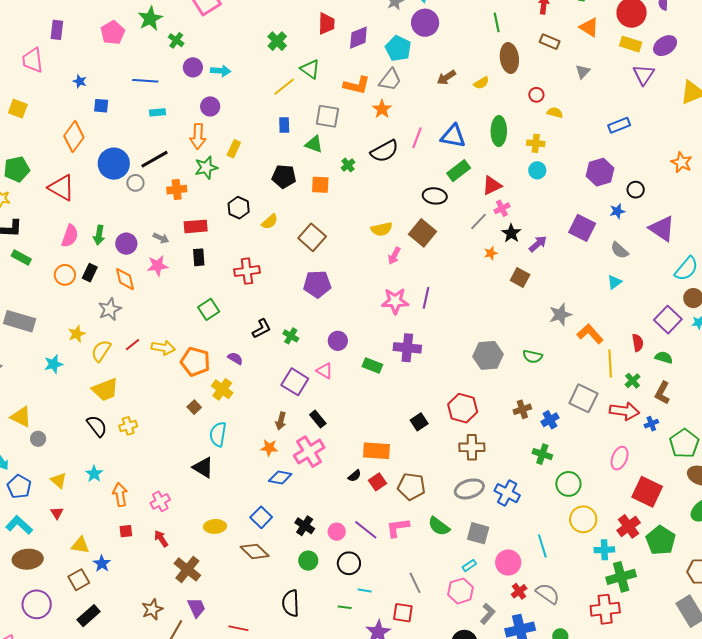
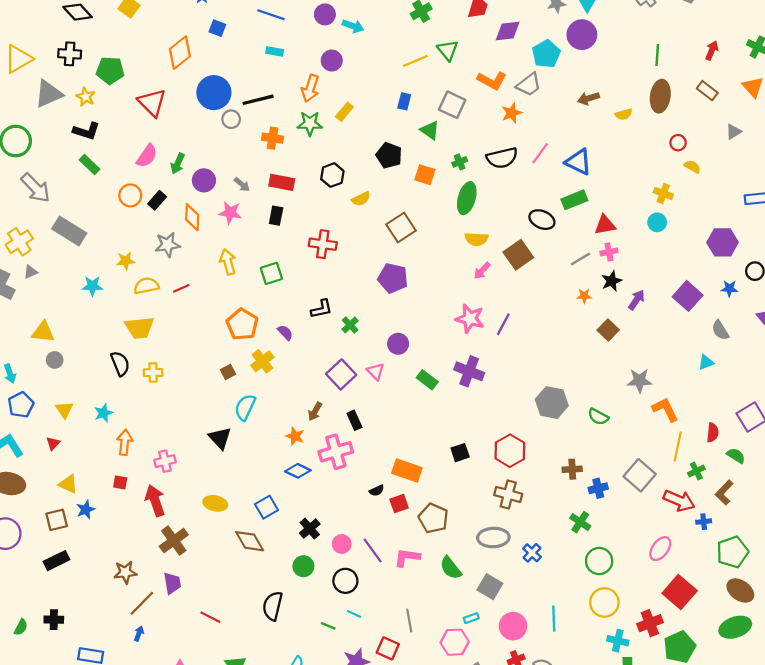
green ellipse: (499, 131) -> (467, 198), moved
purple arrow: (538, 244) -> (636, 300), turned -30
yellow arrow: (163, 348) -> (228, 262), moved, turned -130
yellow semicircle: (101, 351) -> (146, 286), turned 30
yellow triangle: (21, 417) -> (43, 332), turned -35
blue cross: (507, 493) -> (532, 553), size x0.7
red arrow: (161, 539) -> (155, 500), size x1.6

